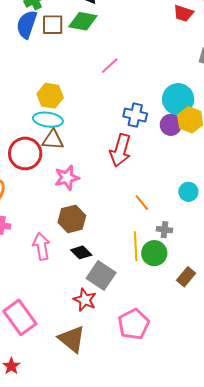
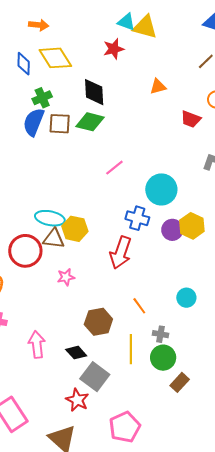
yellow hexagon: (50, 96) -> (75, 229), moved
cyan circle: (178, 99) -> (161, 189), moved
pink star: (67, 178) -> (66, 277), size x0.7
brown hexagon: (72, 219) -> (98, 322), moved
green circle: (154, 253) -> (163, 358), moved

